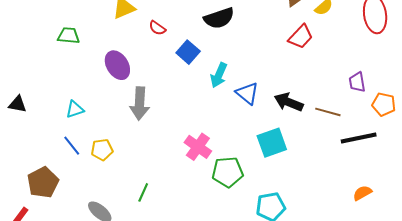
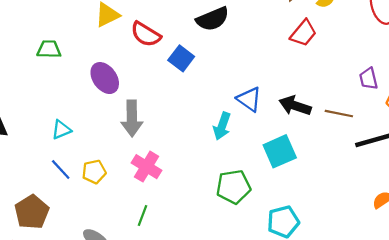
red semicircle: (157, 28) -> (146, 34), size x1.6
cyan arrow: (219, 75) -> (222, 126), moved
pink cross: (198, 147) -> (147, 167), moved

